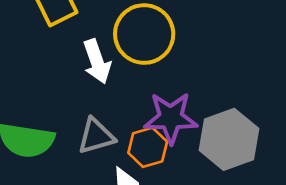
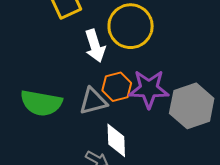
orange hexagon: (148, 147) -> (117, 87), moved

